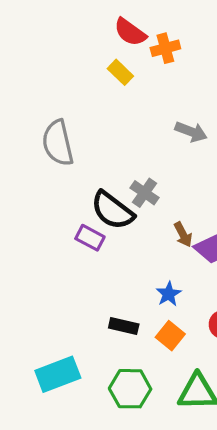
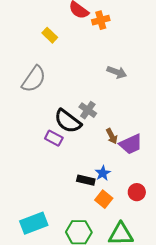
yellow rectangle: (120, 72) -> (50, 35), moved
gray semicircle: (58, 143) -> (34, 79), turned -132
black rectangle: (124, 326) -> (86, 180), moved

